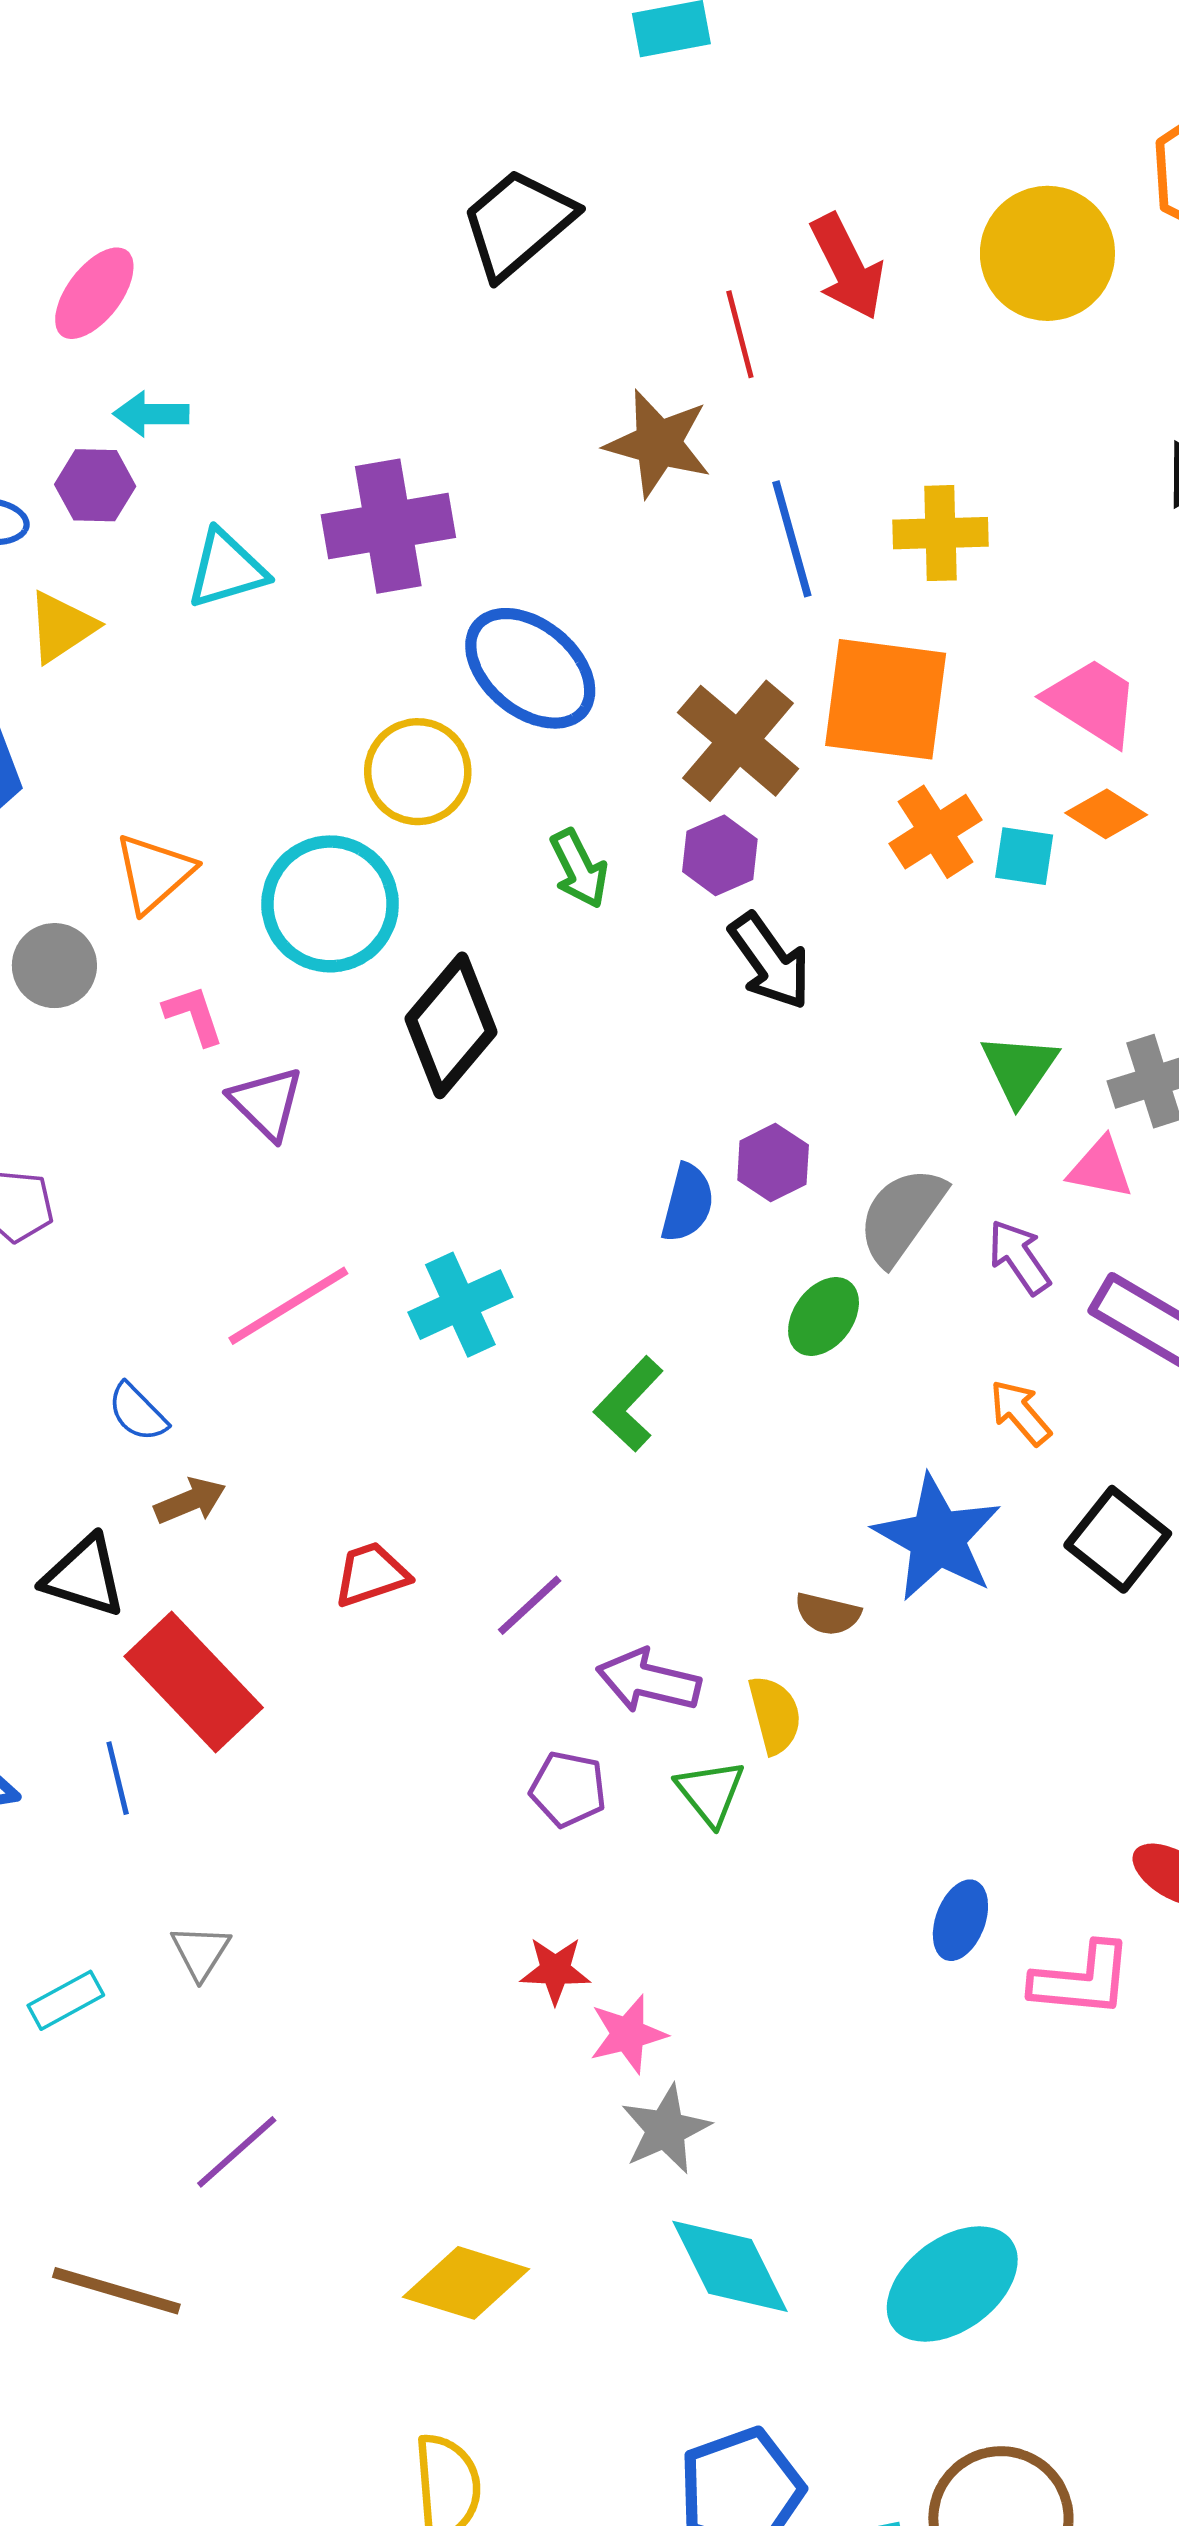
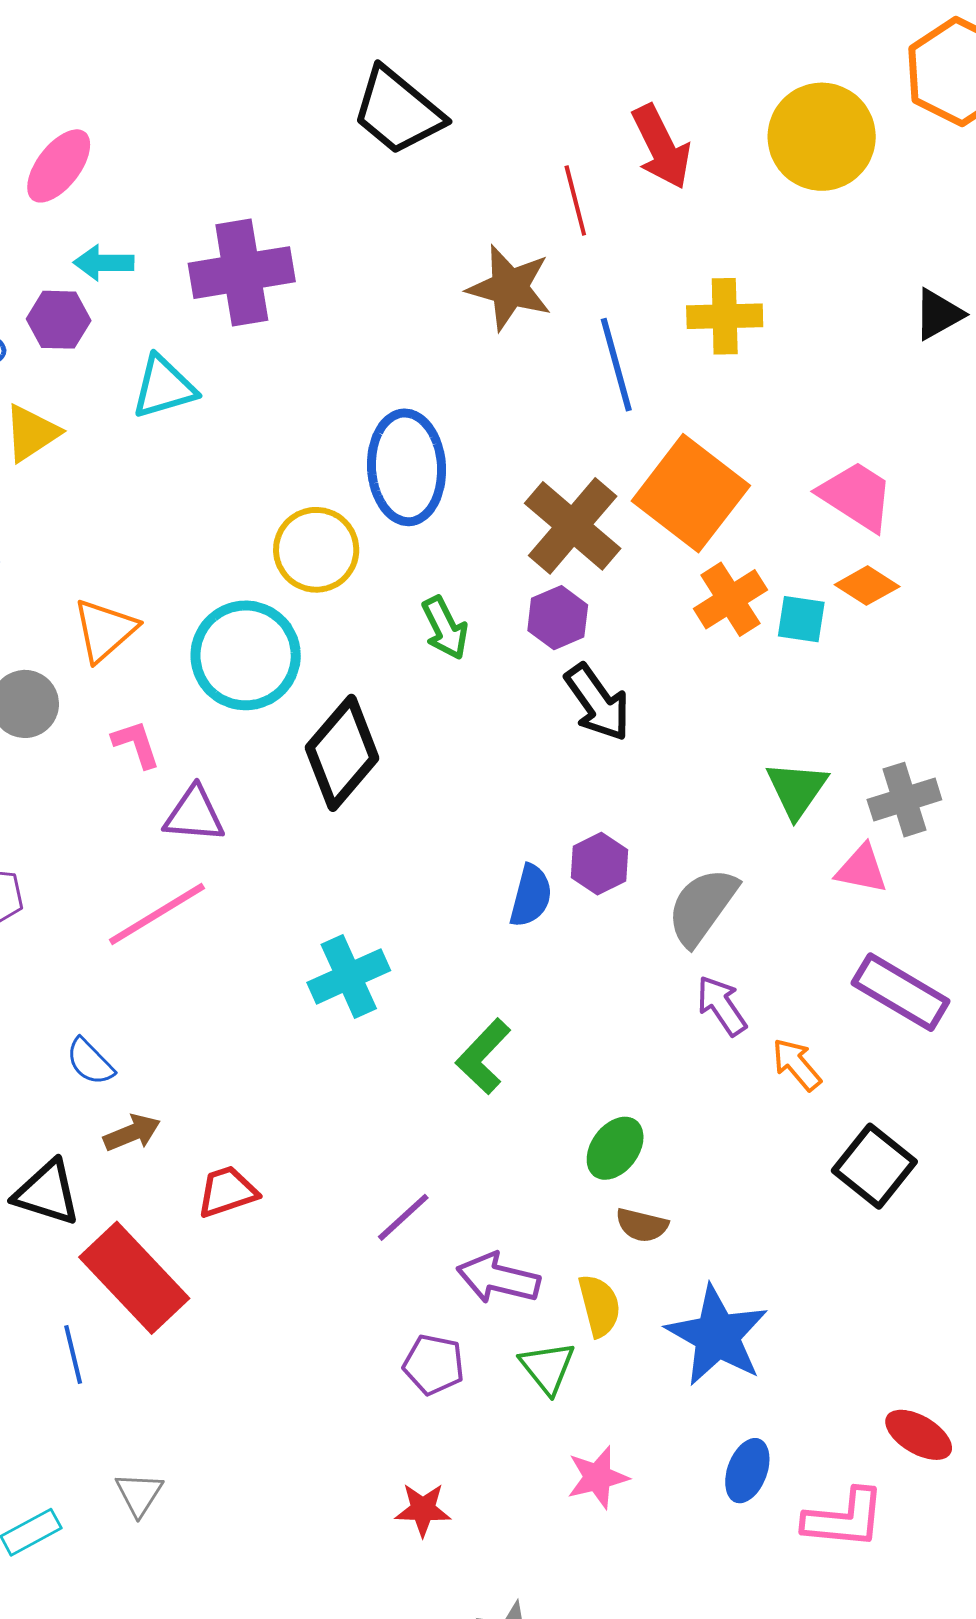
black trapezoid: (518, 223) -> (398, 111), turned -100
purple cross: (388, 526) -> (242, 273), moved
yellow cross: (940, 533) -> (725, 316), moved
blue ellipse: (530, 668) -> (407, 467), turned 47
orange square: (886, 699) -> (691, 493), turned 30
purple triangle: (267, 1103) -> (194, 815), turned -40
purple arrow: (1019, 1257) -> (722, 1006), moved
pink line: (288, 1306) -> (157, 914), moved
green ellipse: (824, 1317) -> (615, 1148), moved
blue star: (937, 1538) -> (717, 1336), moved
red trapezoid: (371, 1574) -> (227, 1192), moved
pink star: (628, 2034) -> (598, 1477), moved

